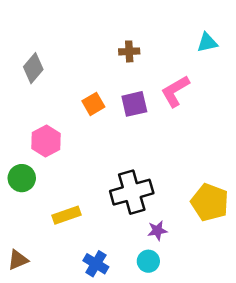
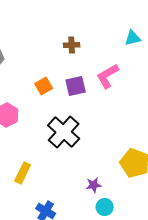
black cross: (132, 192) -> (64, 132), moved, turned -32
yellow rectangle: (66, 215) -> (23, 173), turned -45
cyan circle: (148, 261) -> (105, 207), moved

